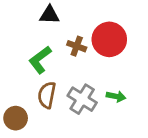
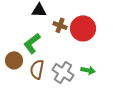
brown cross: (77, 46) -> (60, 25), moved
brown circle: (16, 118) -> (14, 60), moved

